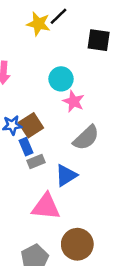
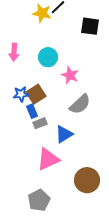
cyan circle: (61, 79) -> (48, 57), moved
pink triangle: (46, 207) -> (48, 159), turned -30
brown circle: (77, 244) -> (87, 180), moved

